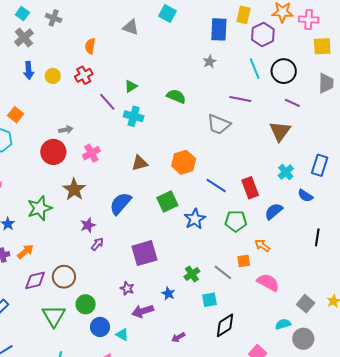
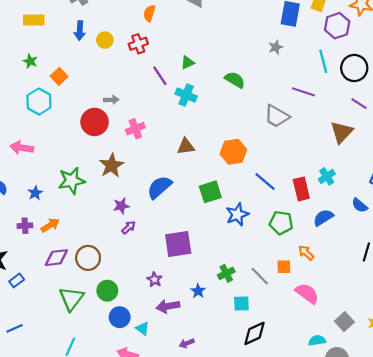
cyan cross: (286, 172) -> (327, 176), moved
purple arrow: (178, 337) -> (187, 343), moved

